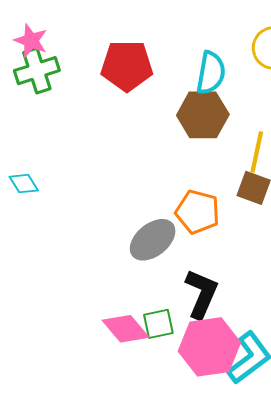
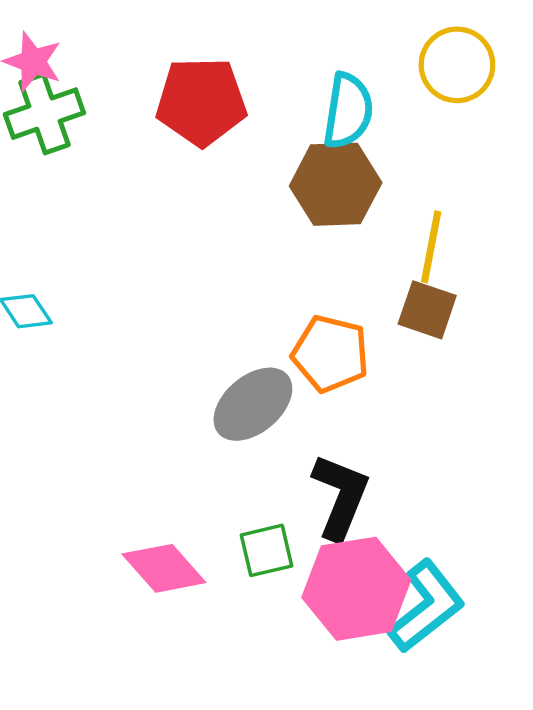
pink diamond: (125, 329) -> (164, 568), moved

